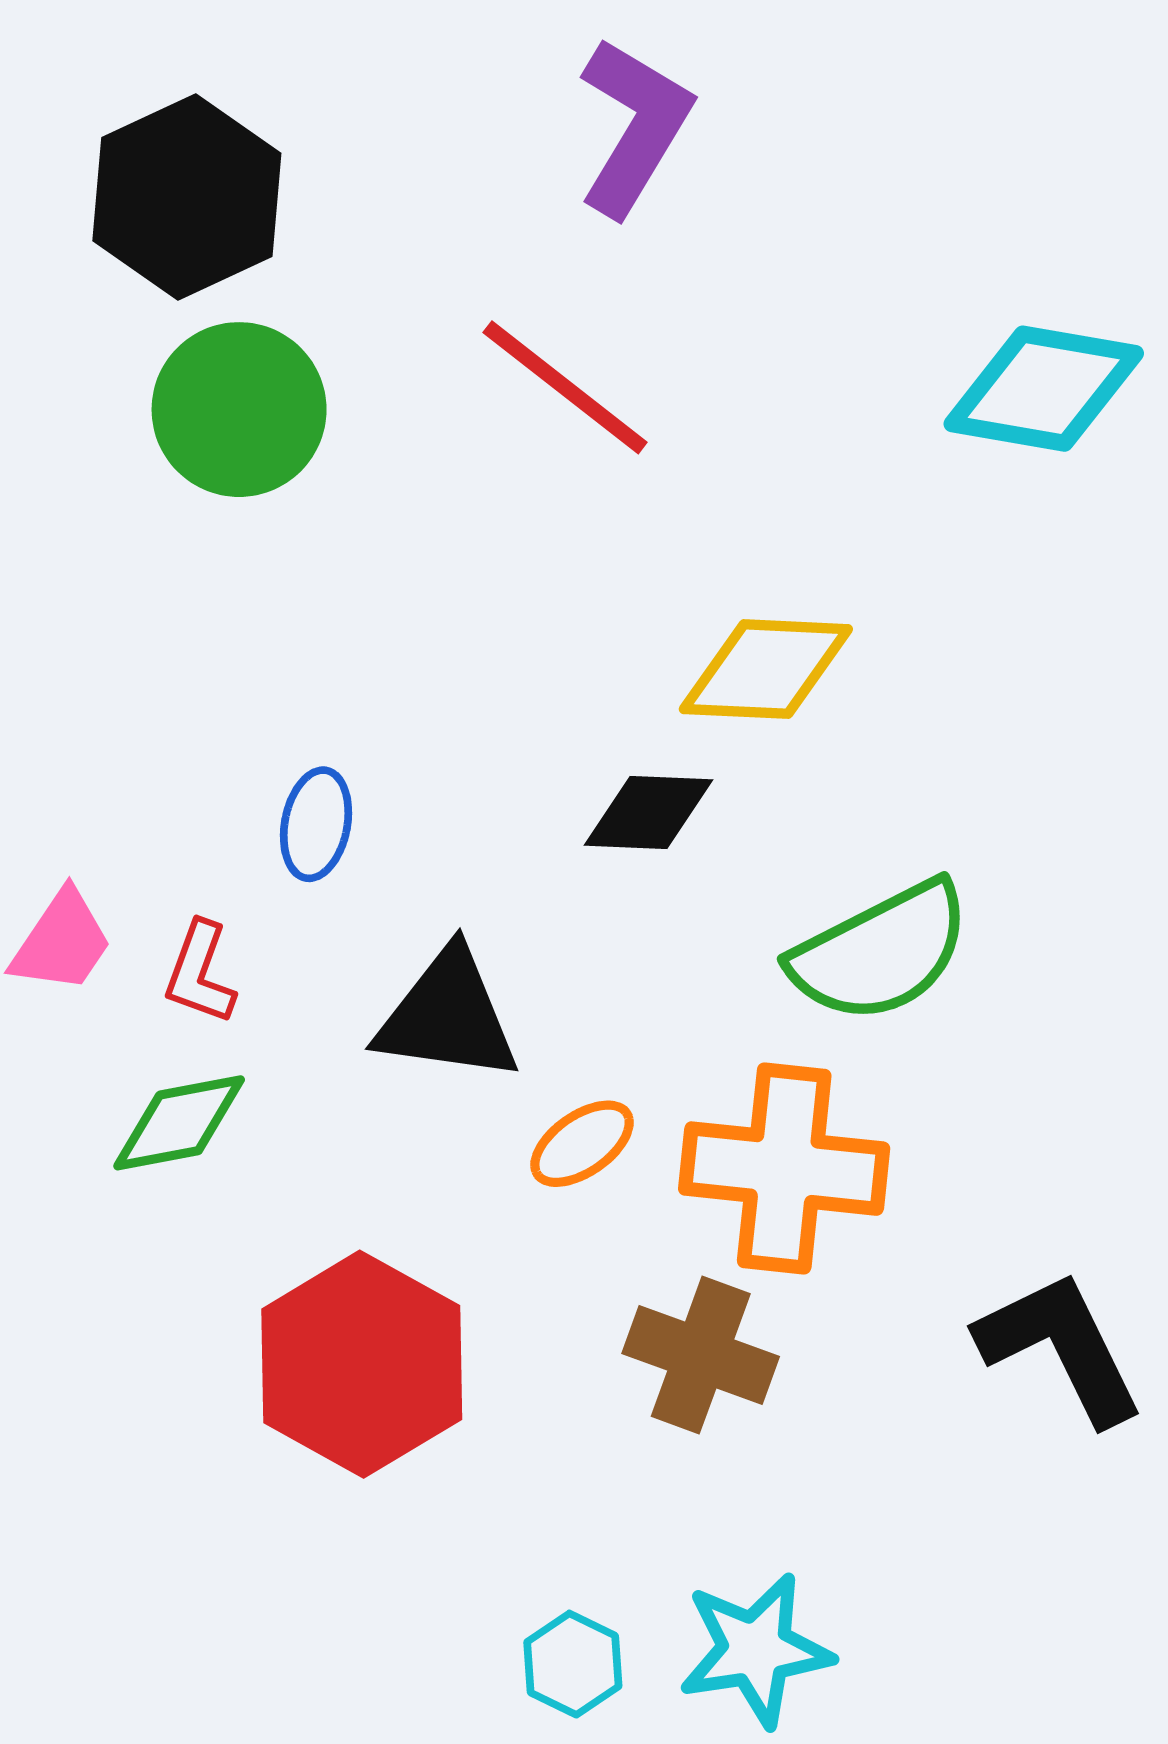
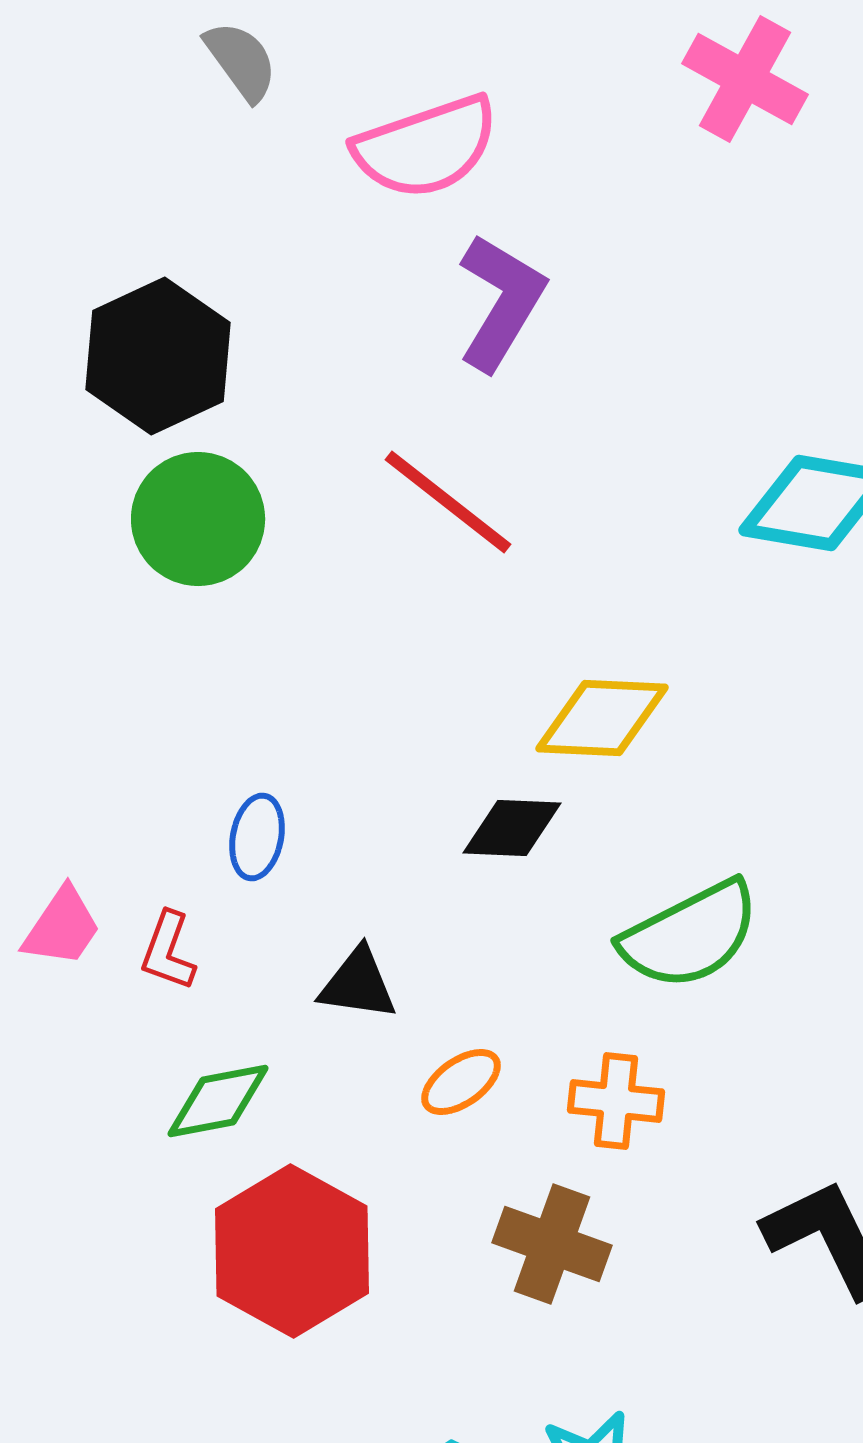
black triangle: (448, 1016) -> (358, 984), size x0.7
green diamond: (179, 1123) -> (218, 1101), moved
orange cross: (784, 1169) -> (616, 1101), size x0.6

